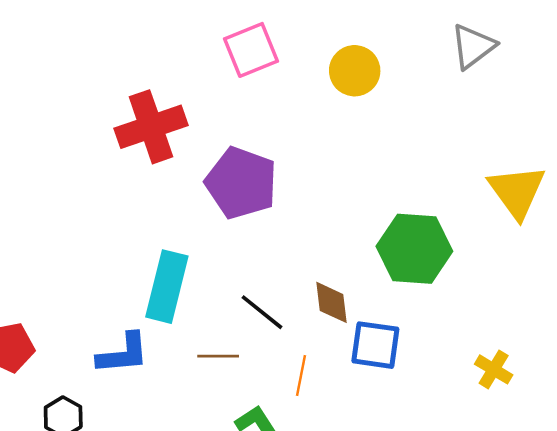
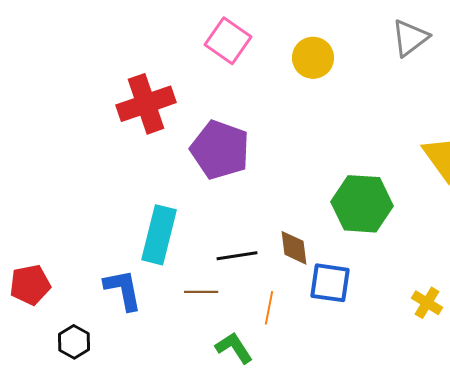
pink square: (251, 50) -> (228, 41), turned -33
black line: (262, 312) -> (237, 256), turned -48
blue L-shape: (123, 354) -> (123, 290), turned -96

